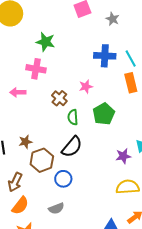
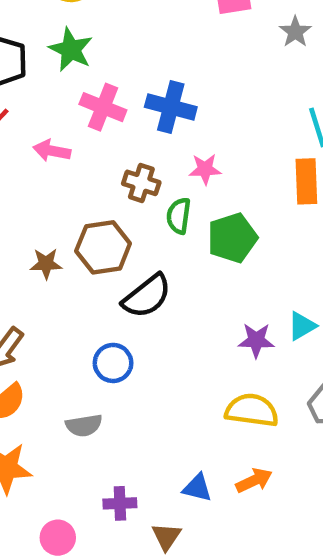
green star: (45, 42) -> (71, 50), moved
blue cross: (105, 56) -> (171, 107), moved
brown cross: (59, 98) -> (141, 183), turned -35
green semicircle: (73, 117) -> (179, 216), moved
brown hexagon: (42, 160) -> (103, 247), moved

